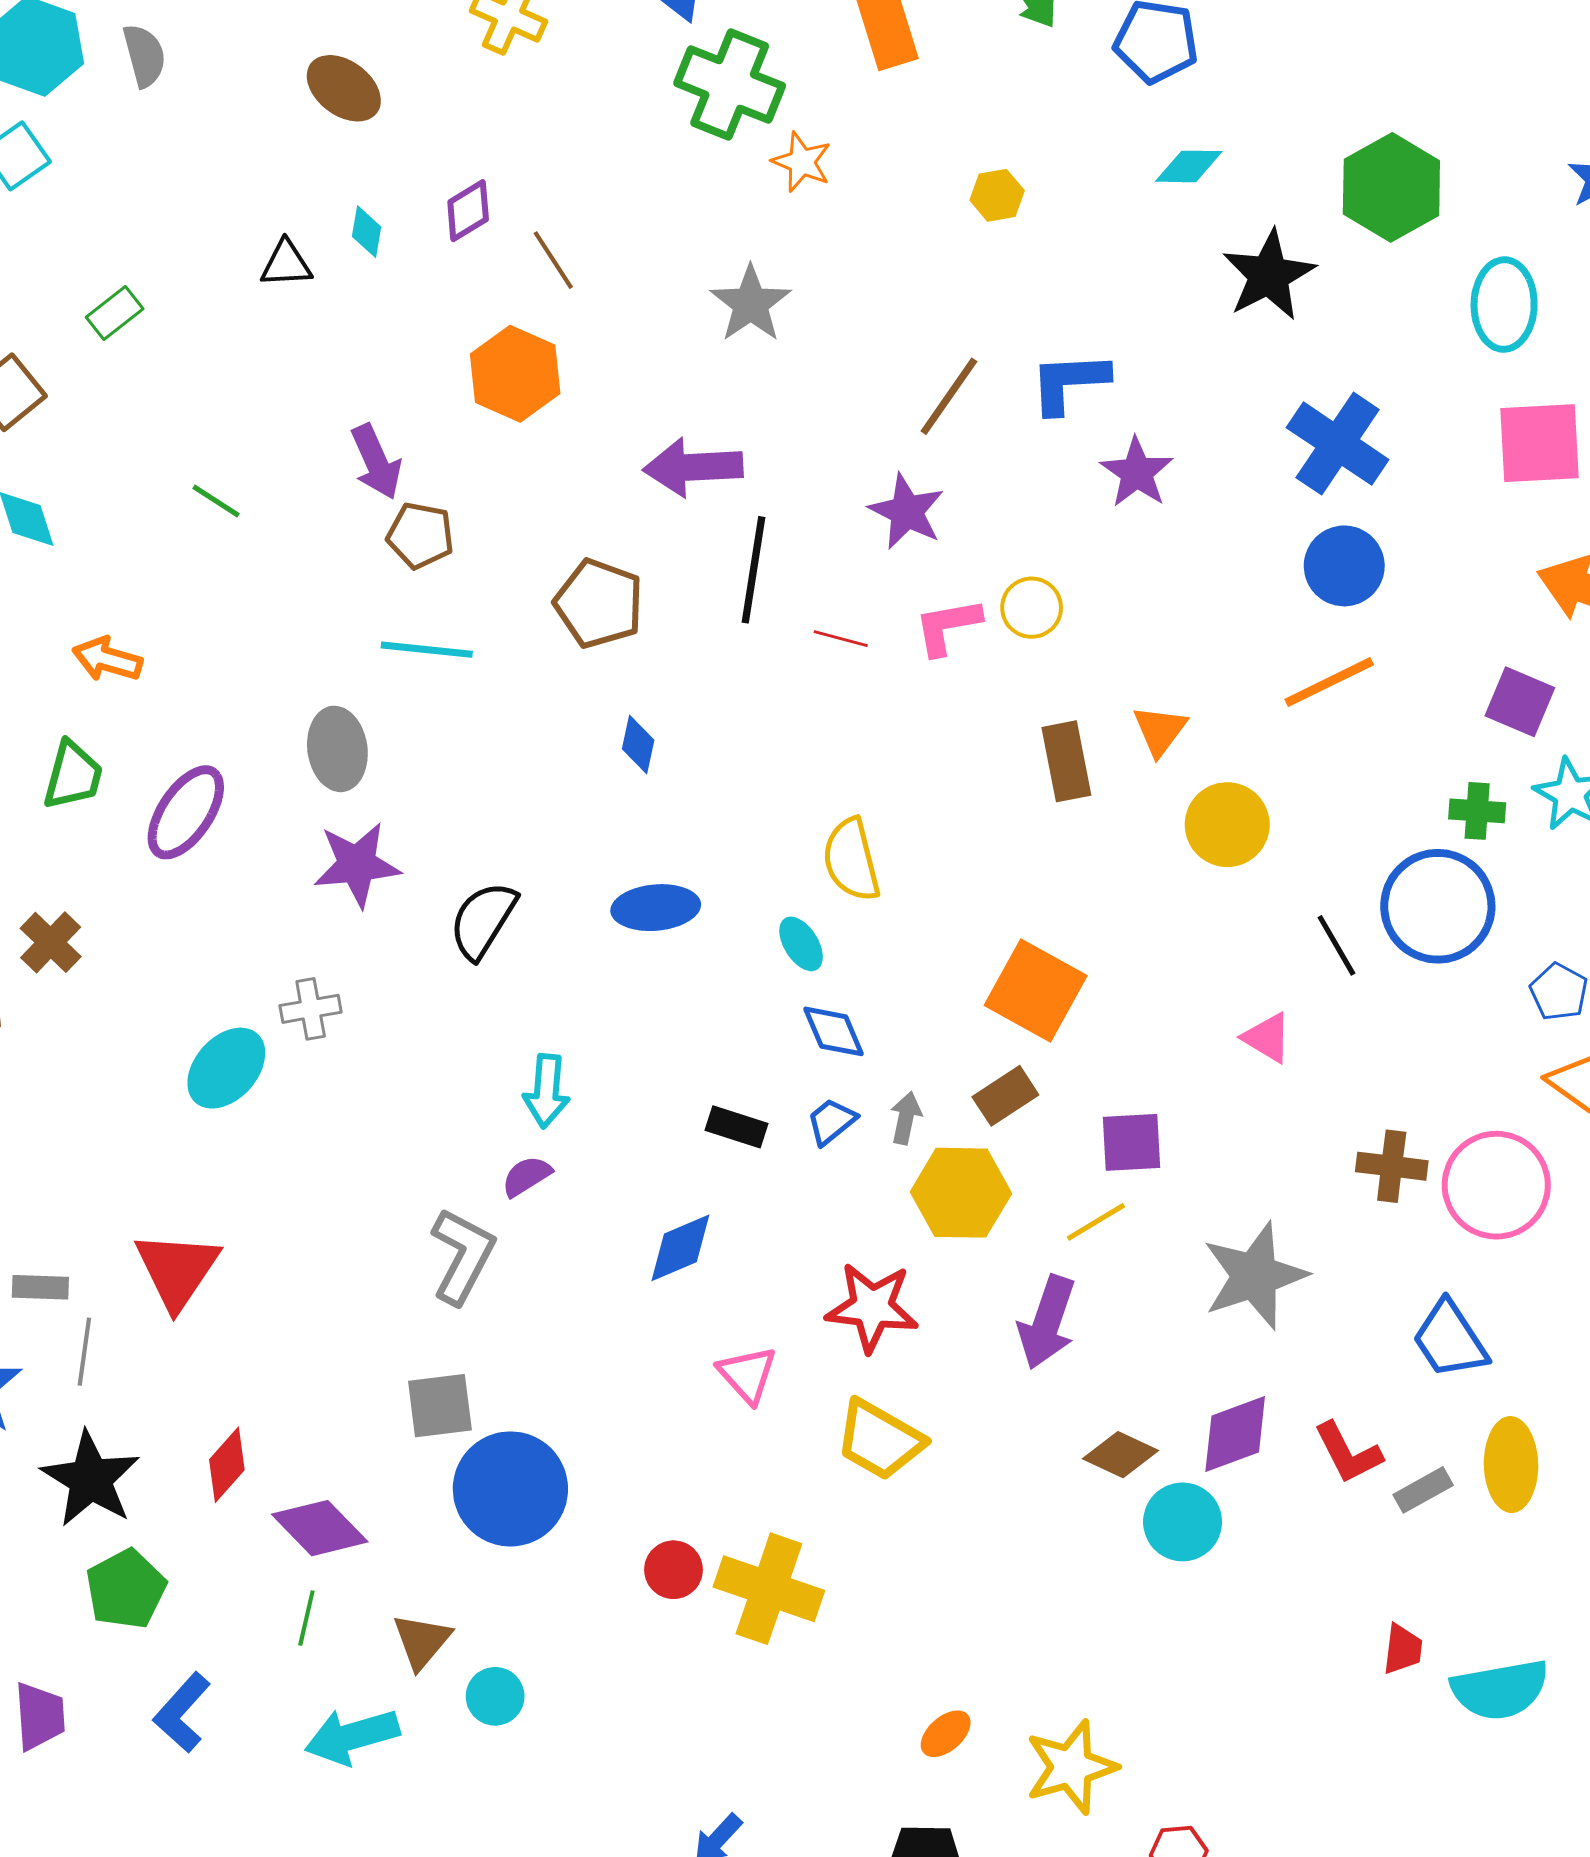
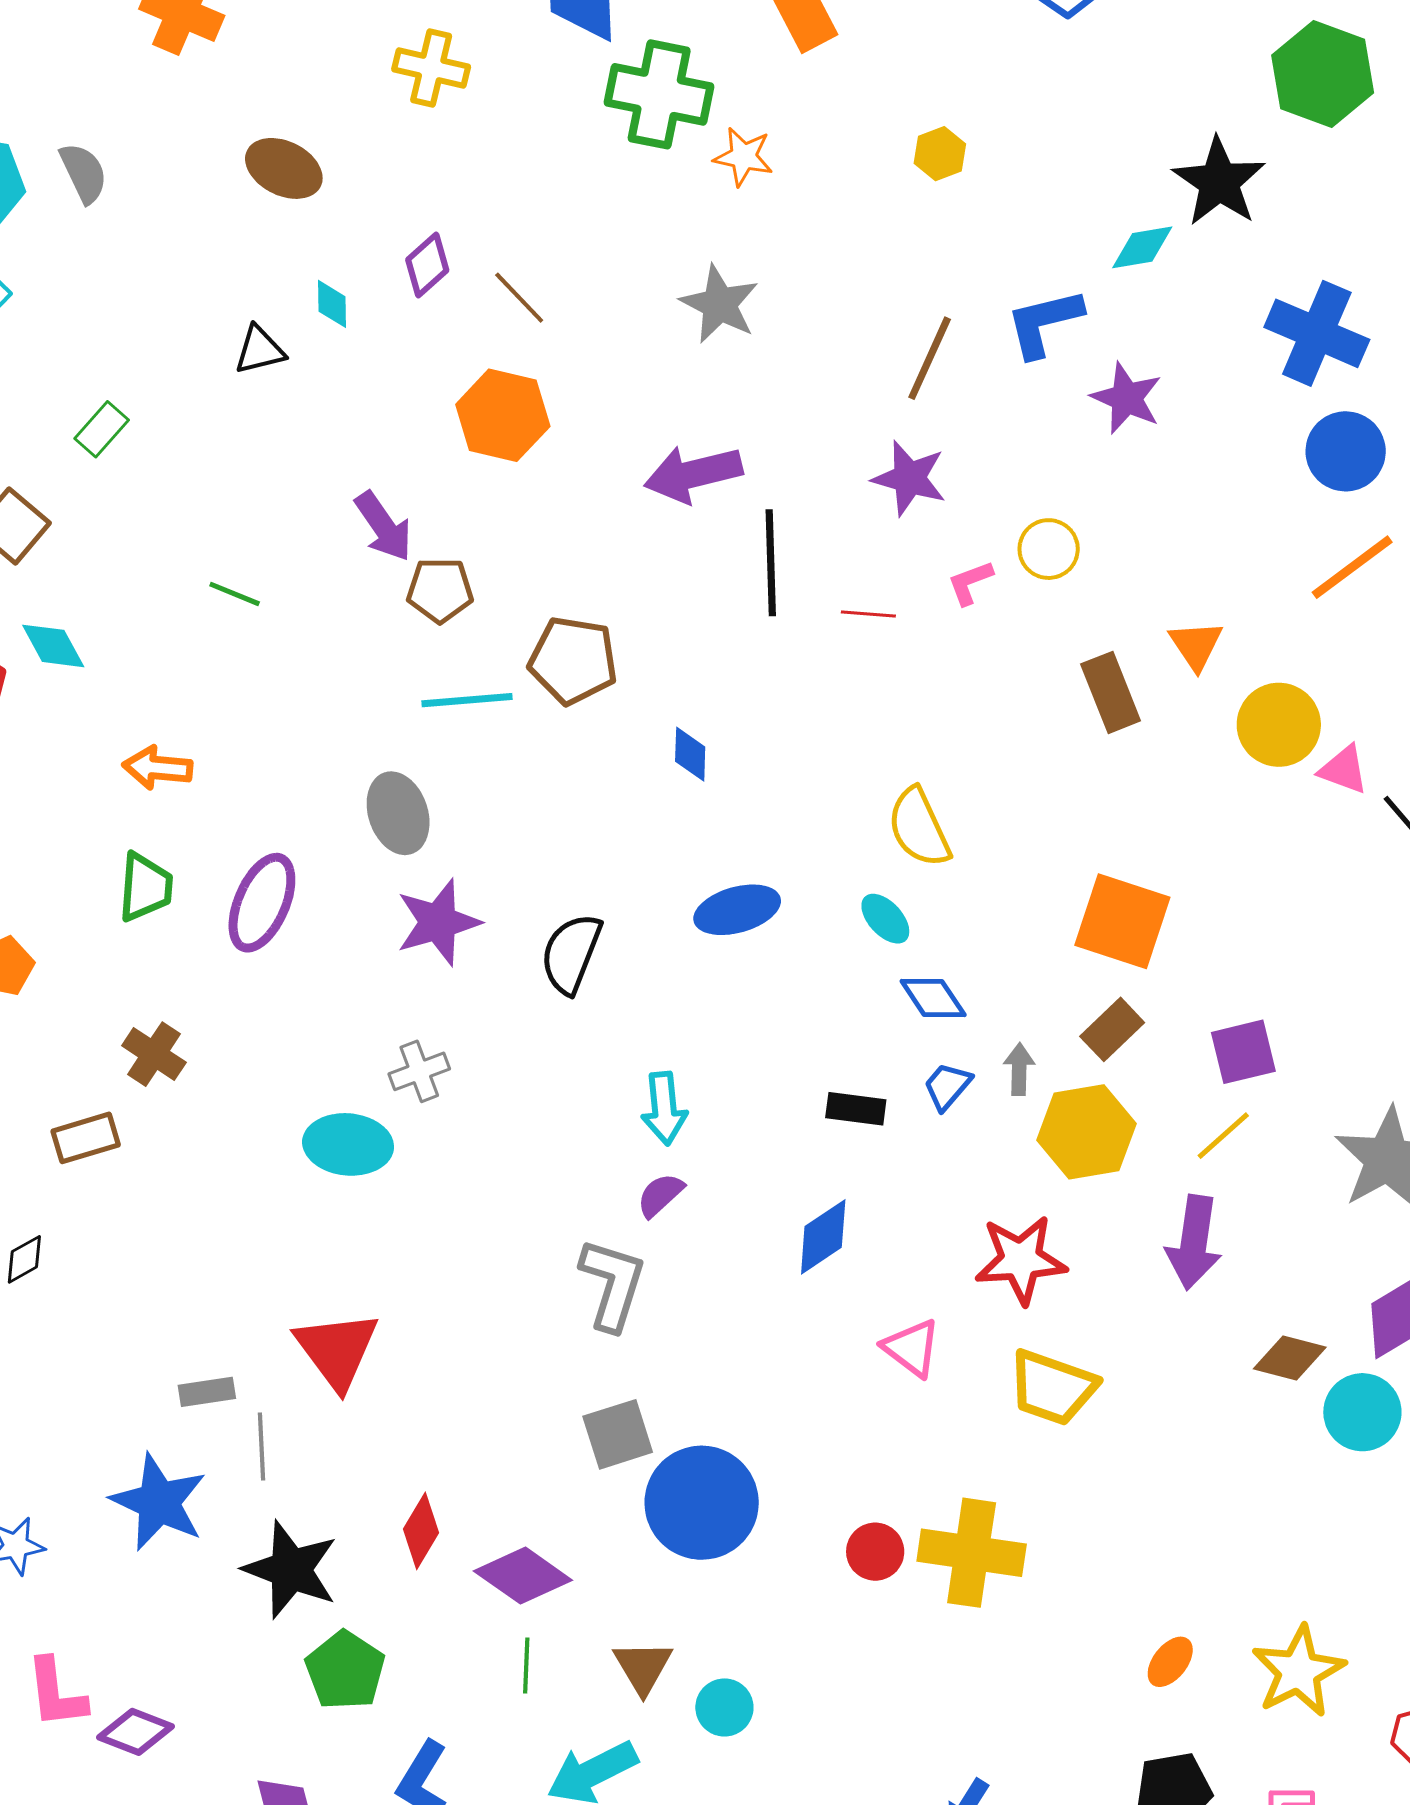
cyan diamond: (1189, 166) -> (1142, 247), moved
brown pentagon: (599, 604) -> (573, 660), moved
pink L-shape: (947, 626) -> (970, 583), size x0.7
pink triangle: (1267, 1038) -> (1344, 770), moved
cyan ellipse: (226, 1068) -> (348, 1144), turned 64

